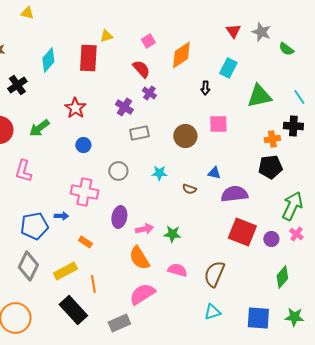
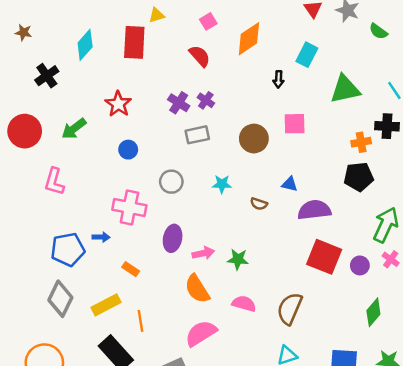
purple cross: (149, 93) -> (206, 100), moved

